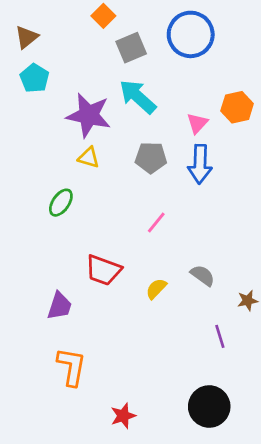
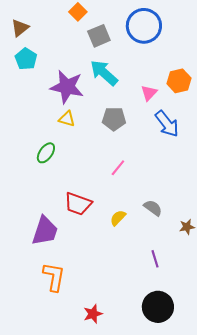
blue arrow: (200, 164) -> (167, 124), moved, turned -40
purple trapezoid: (60, 306) -> (45, 231), size x1.4
purple line: (220, 336) -> (155, 259), moved

